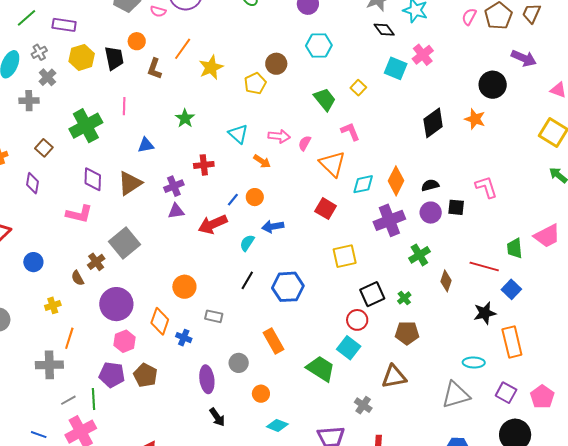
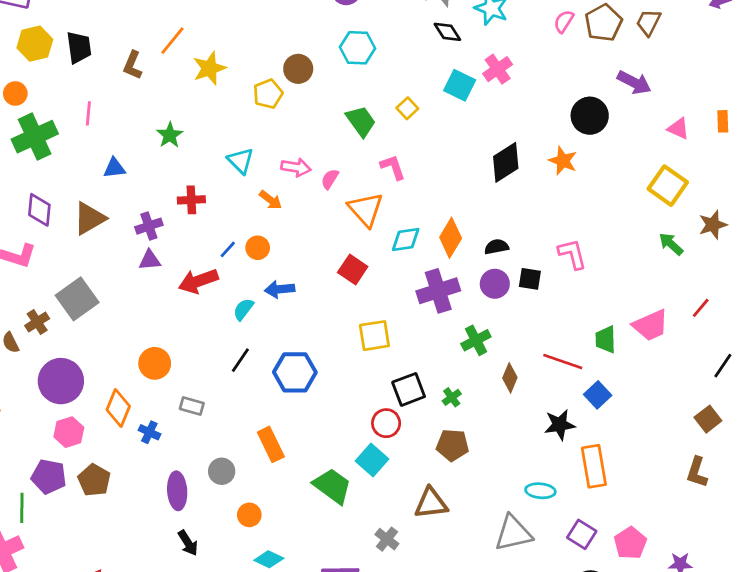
orange circle: (137, 41) -> (15, 93), moved

